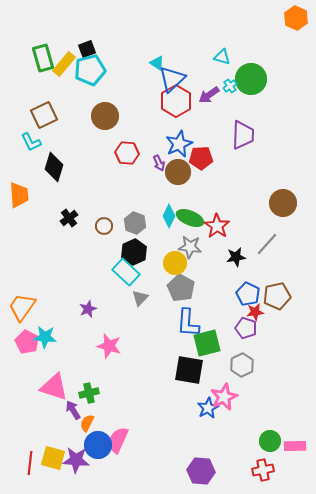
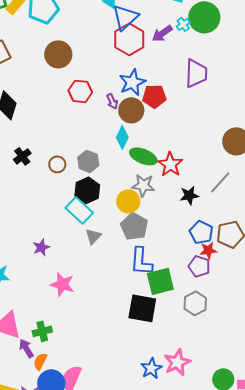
cyan diamond: (169, 216) -> (122, 137), moved
pink star: (224, 397) -> (177, 362), moved
blue star: (208, 408) -> (151, 368), moved

